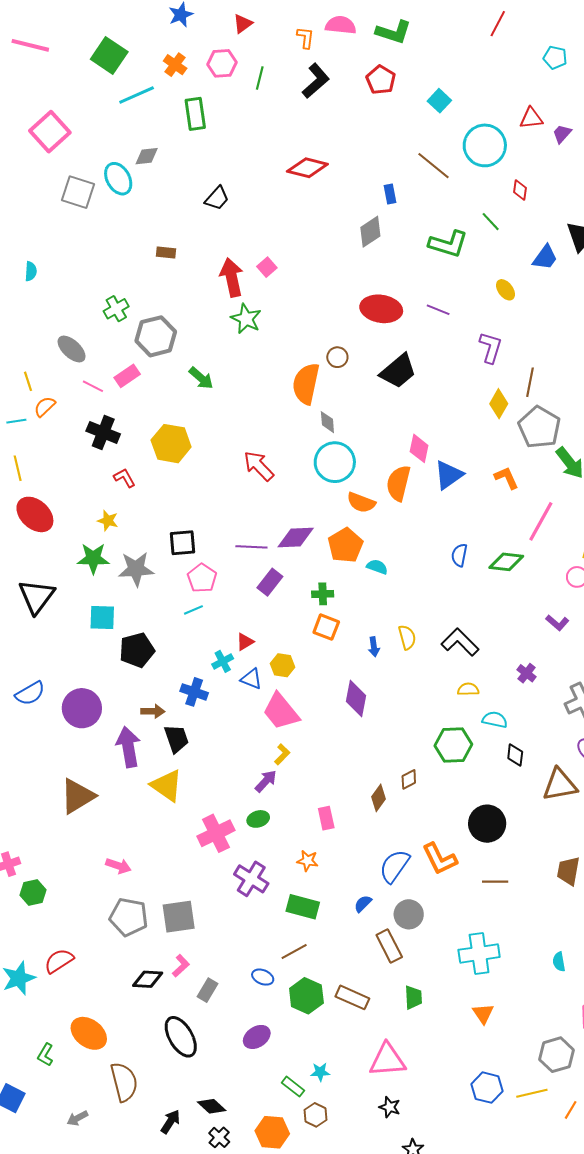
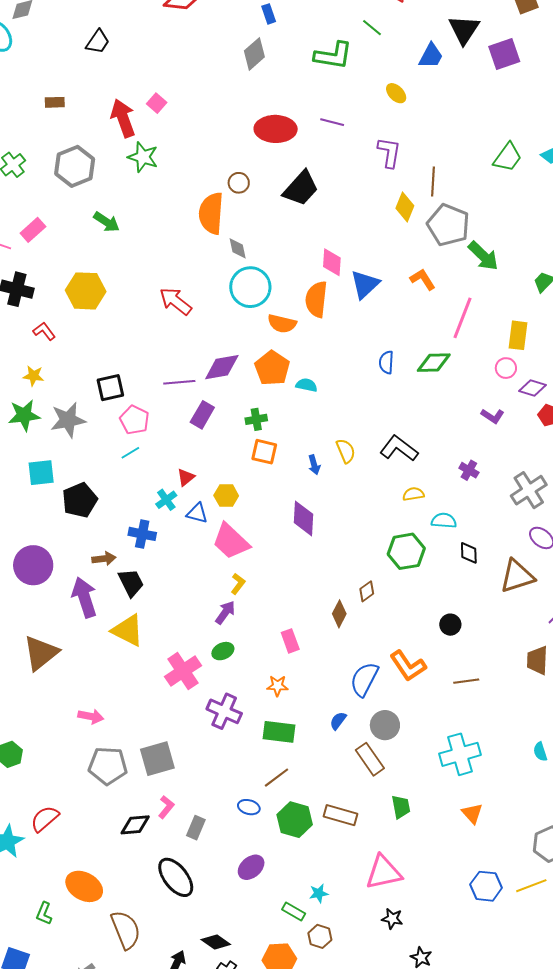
gray hexagon: (156, 336) -> (75, 166), moved
black circle: (487, 824) -> (450, 625), size x0.6

